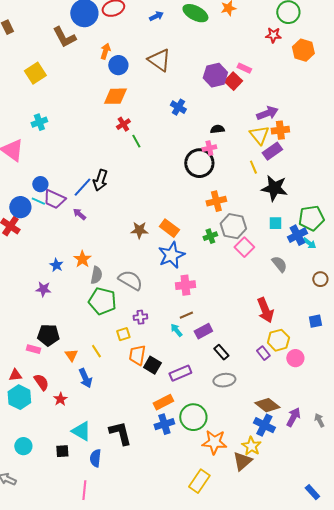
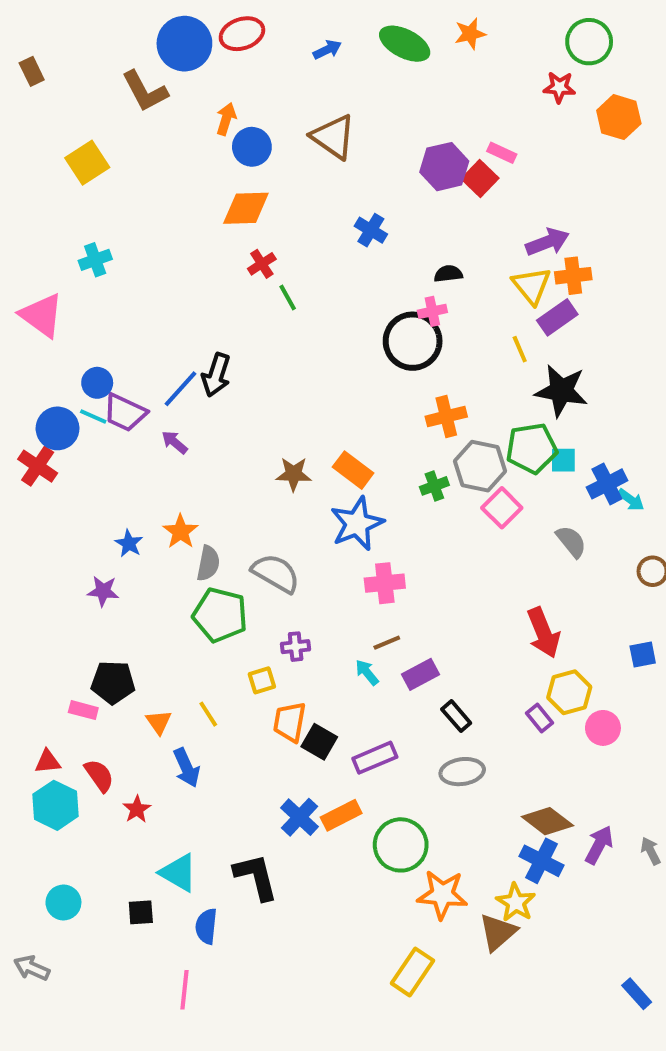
green pentagon: (311, 218) -> (532, 448), moved
blue cross: (164, 424) -> (299, 817), moved, turned -30

